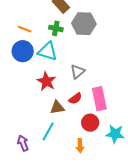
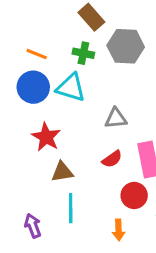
gray triangle: (77, 72) -> (116, 118), turned 35
red star: (46, 81) -> (46, 137), moved
brown triangle: (57, 107) -> (62, 172), moved
cyan line: (48, 131) -> (71, 208), turned -30

